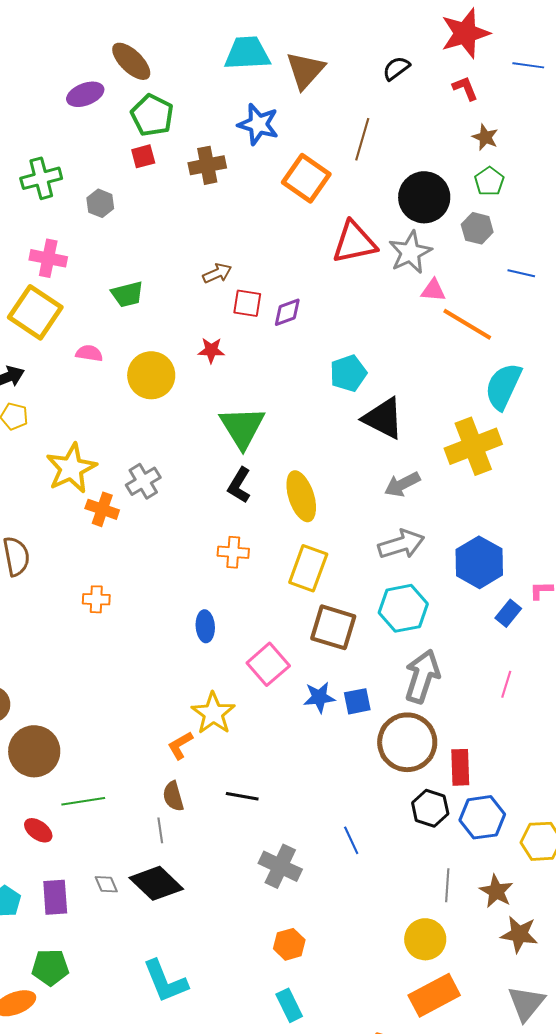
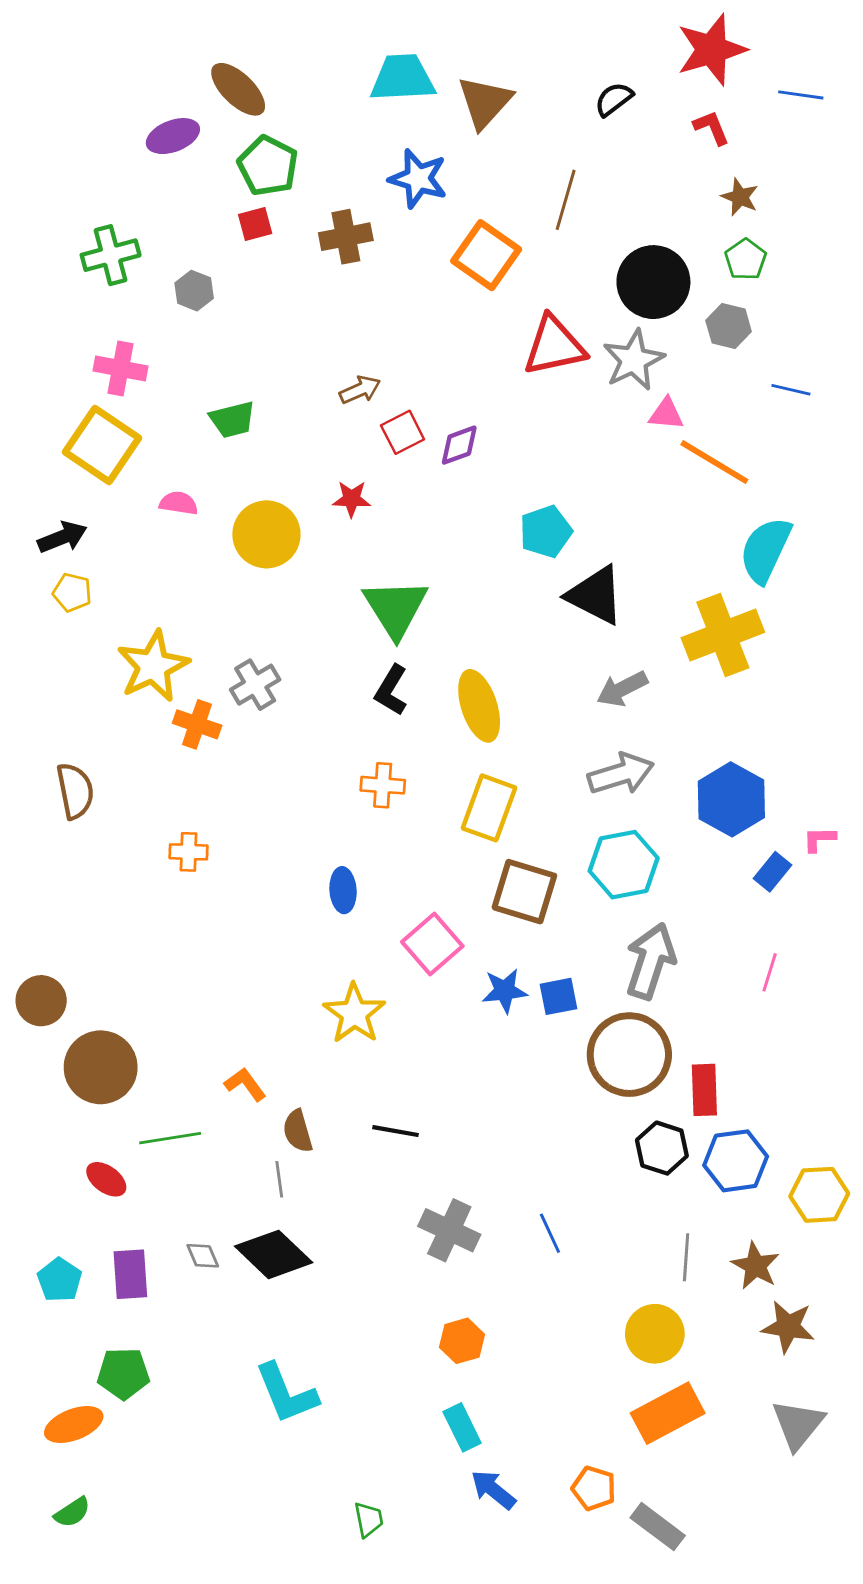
red square: (247, 303) -> (403, 432), turned -36
orange L-shape: (180, 745) -> (245, 1084), moved, turned 84
blue line: (351, 840) -> (550, 1233), moved

